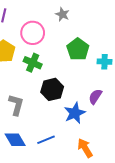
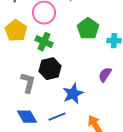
black hexagon: (52, 89) -> (50, 69), moved
blue star: (75, 113) -> (73, 94), moved

